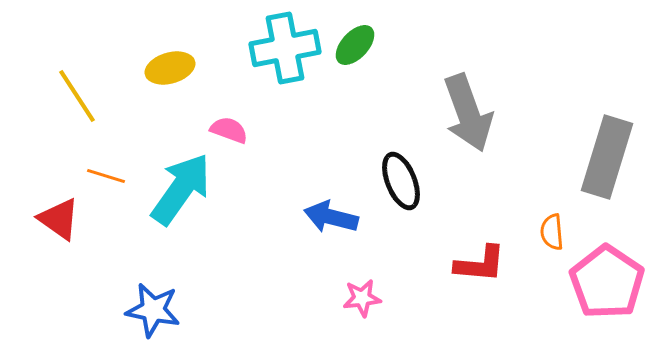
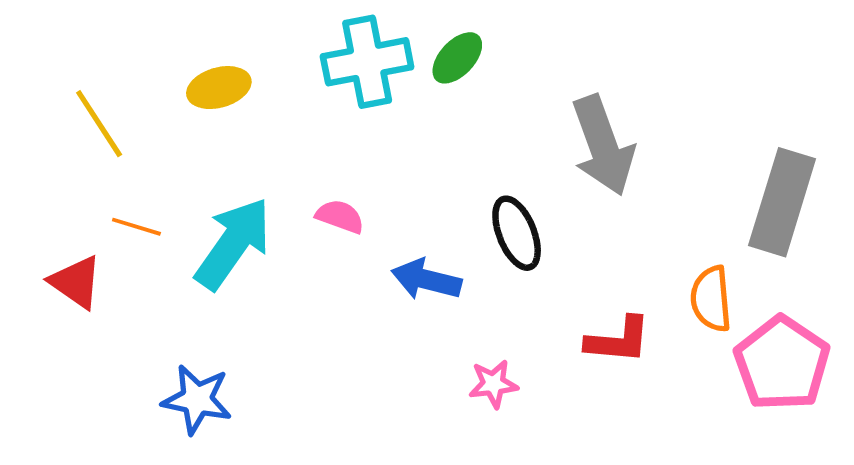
pink semicircle: (229, 130) -> (340, 216), moved
orange semicircle: (552, 232) -> (711, 299), size x1.4
pink star: (362, 298) -> (493, 384), moved

